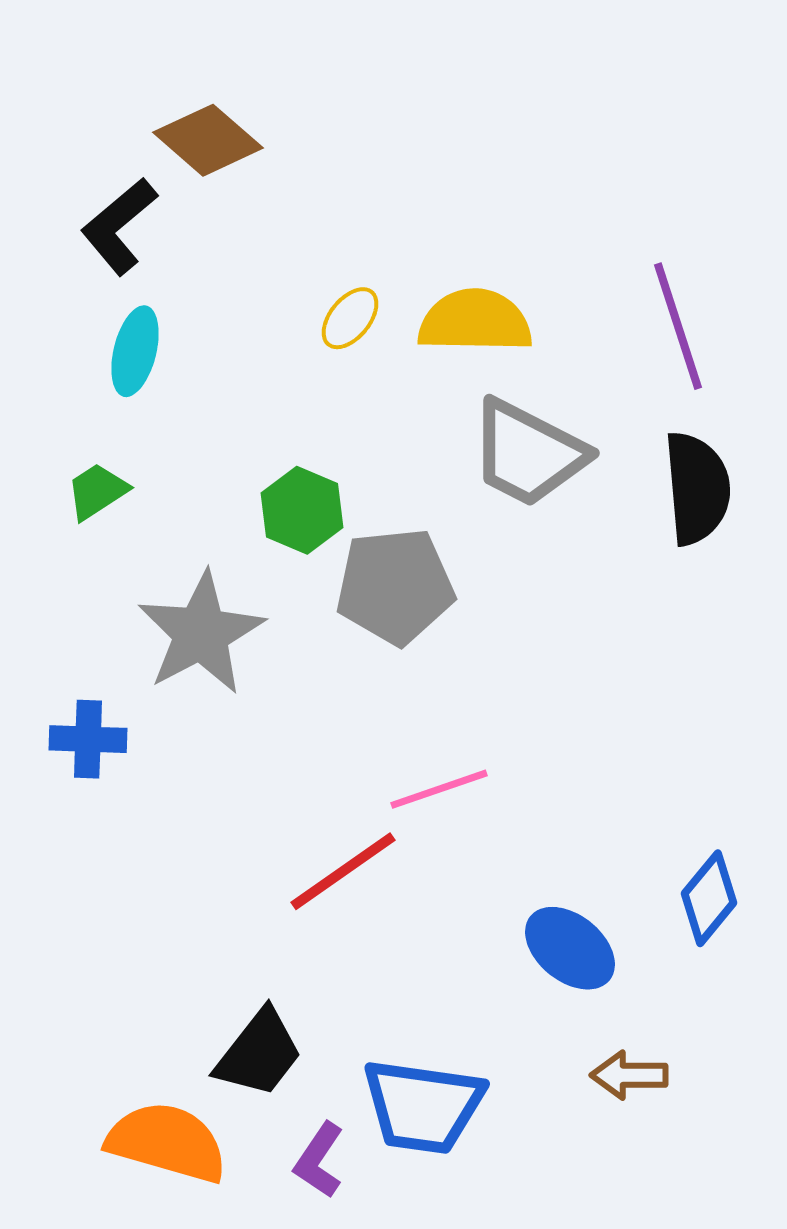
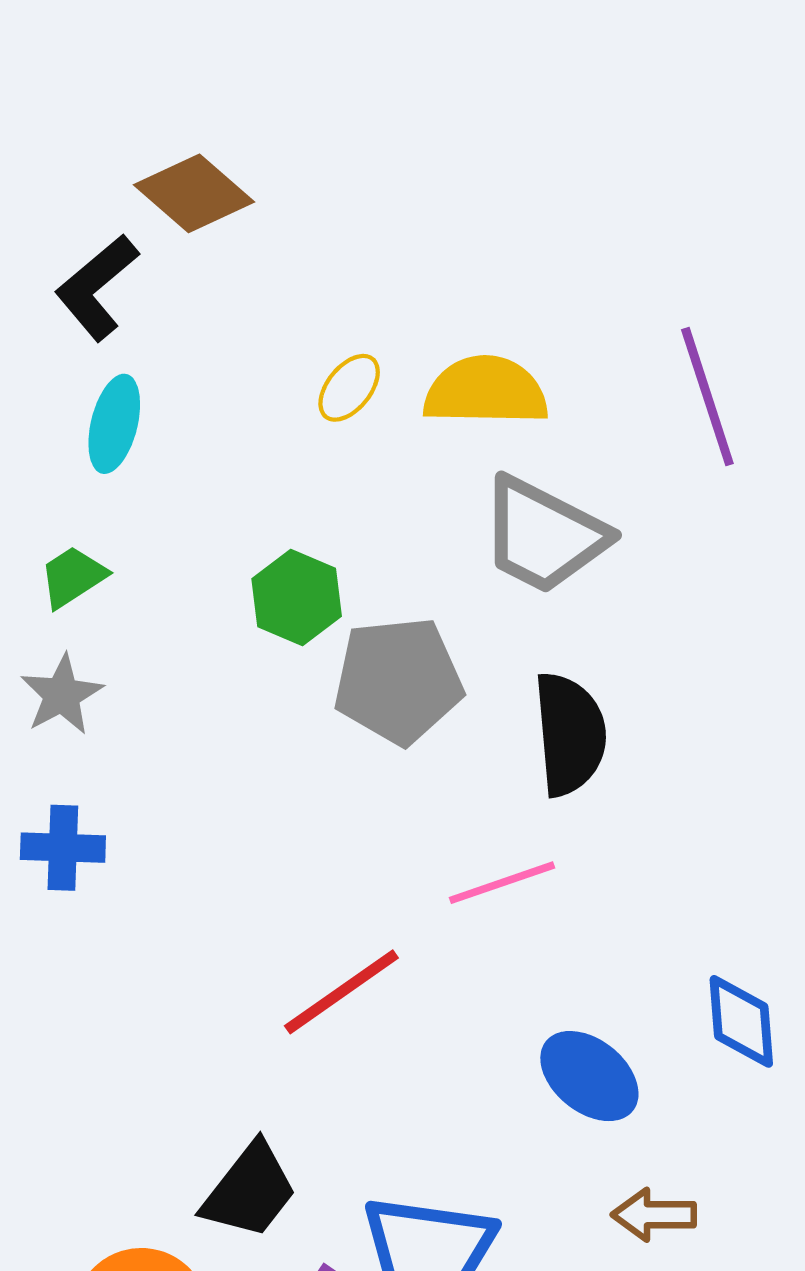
black semicircle: (697, 488) -> (570, 734), moved
gray star: (201, 633) -> (62, 695), moved, size x0.6
pink line: (439, 789) -> (502, 883), moved
blue diamond: (709, 898) -> (741, 1021), turned -44

